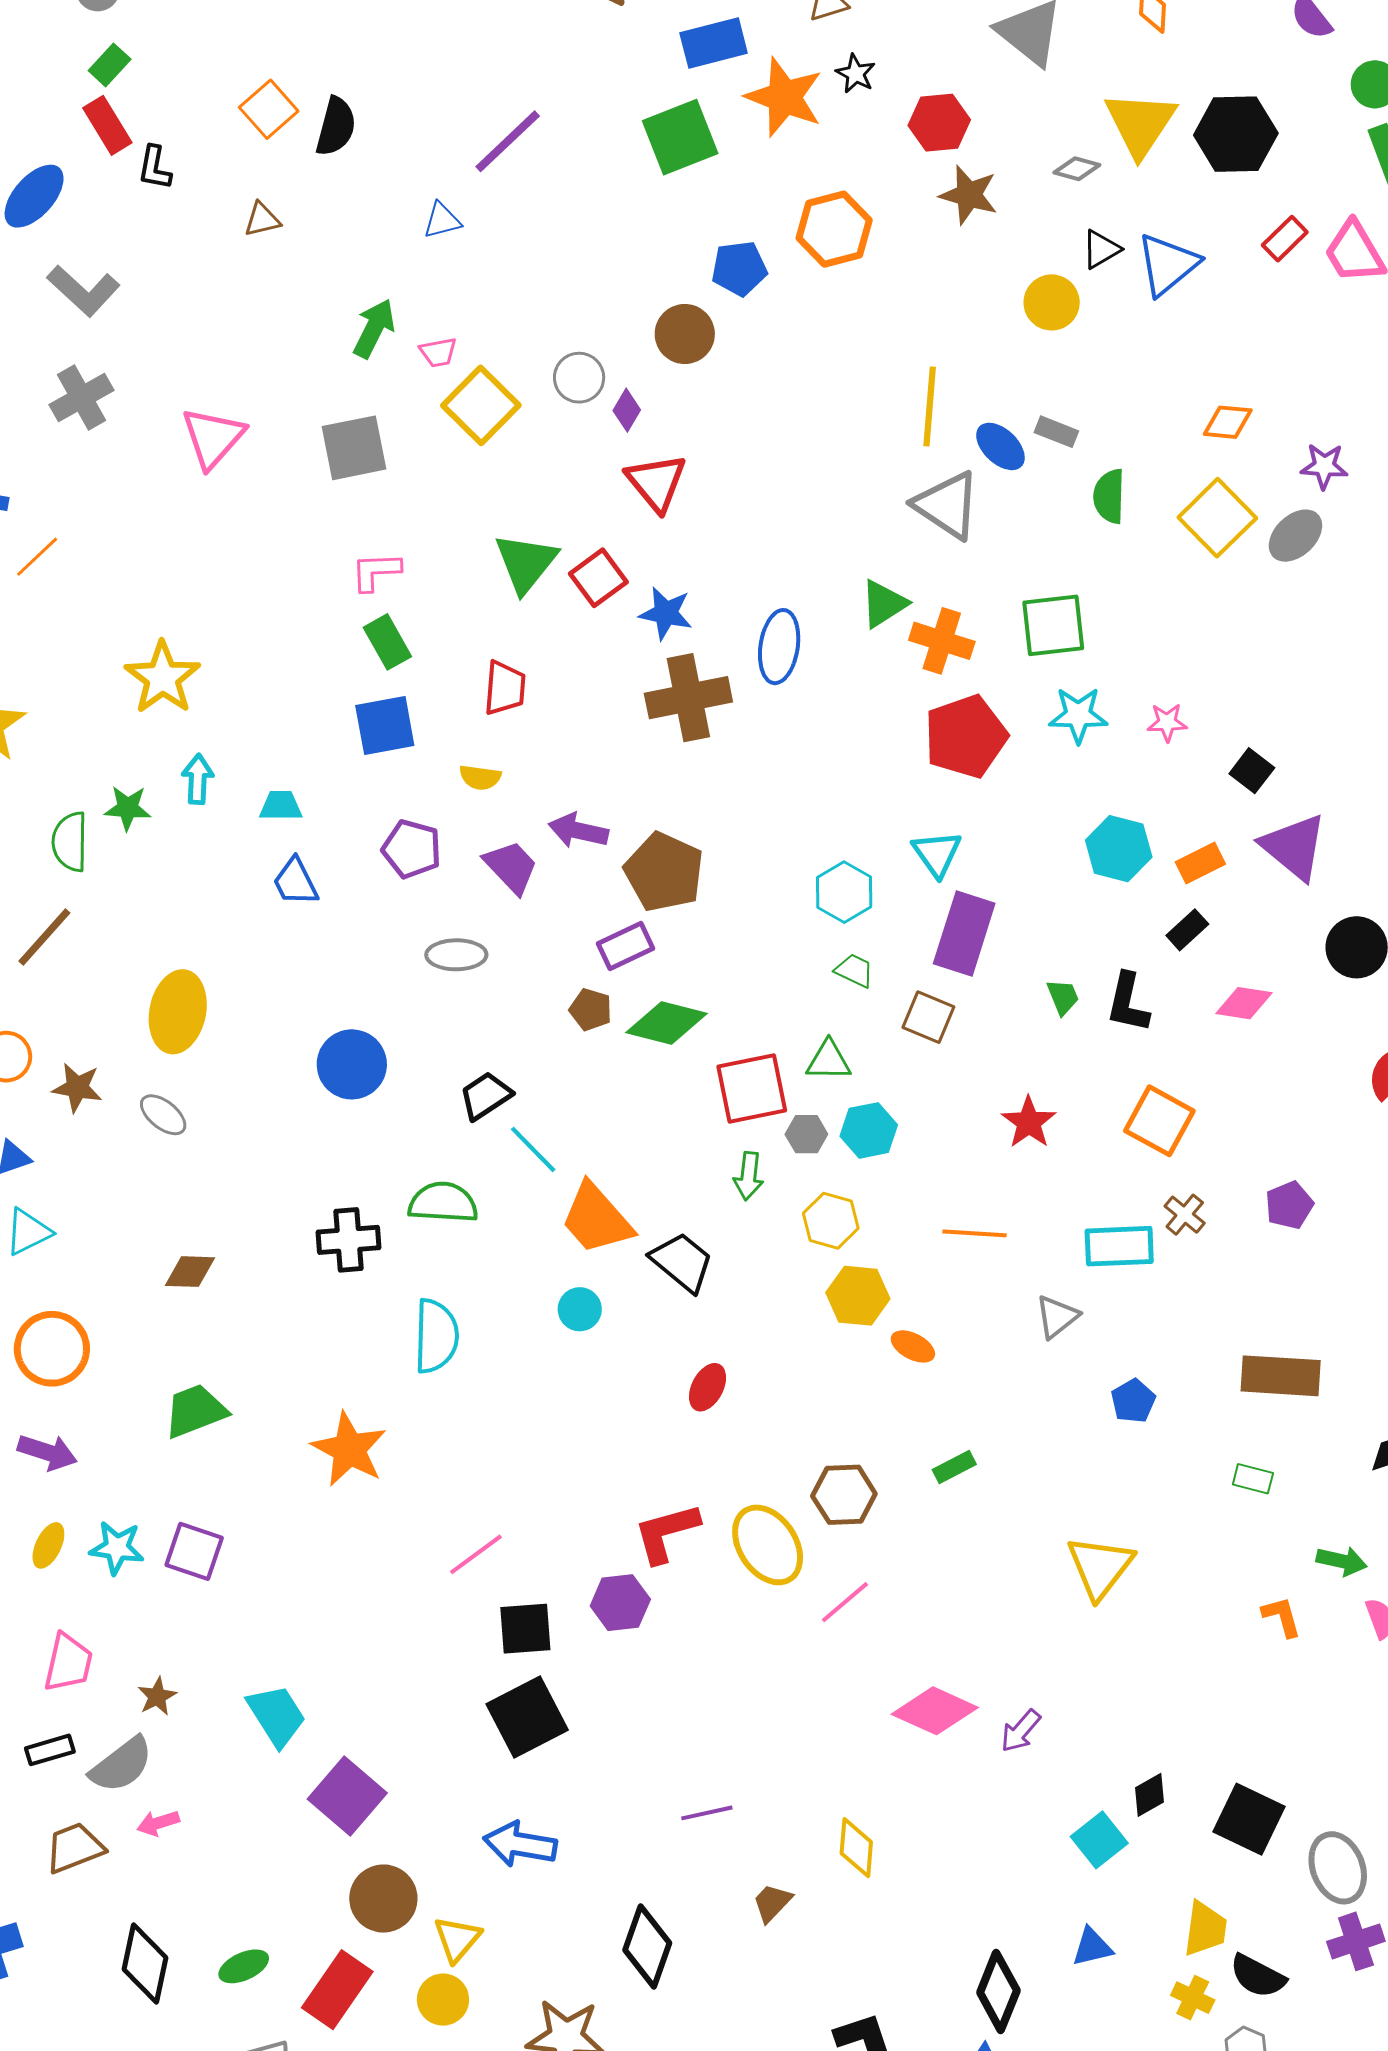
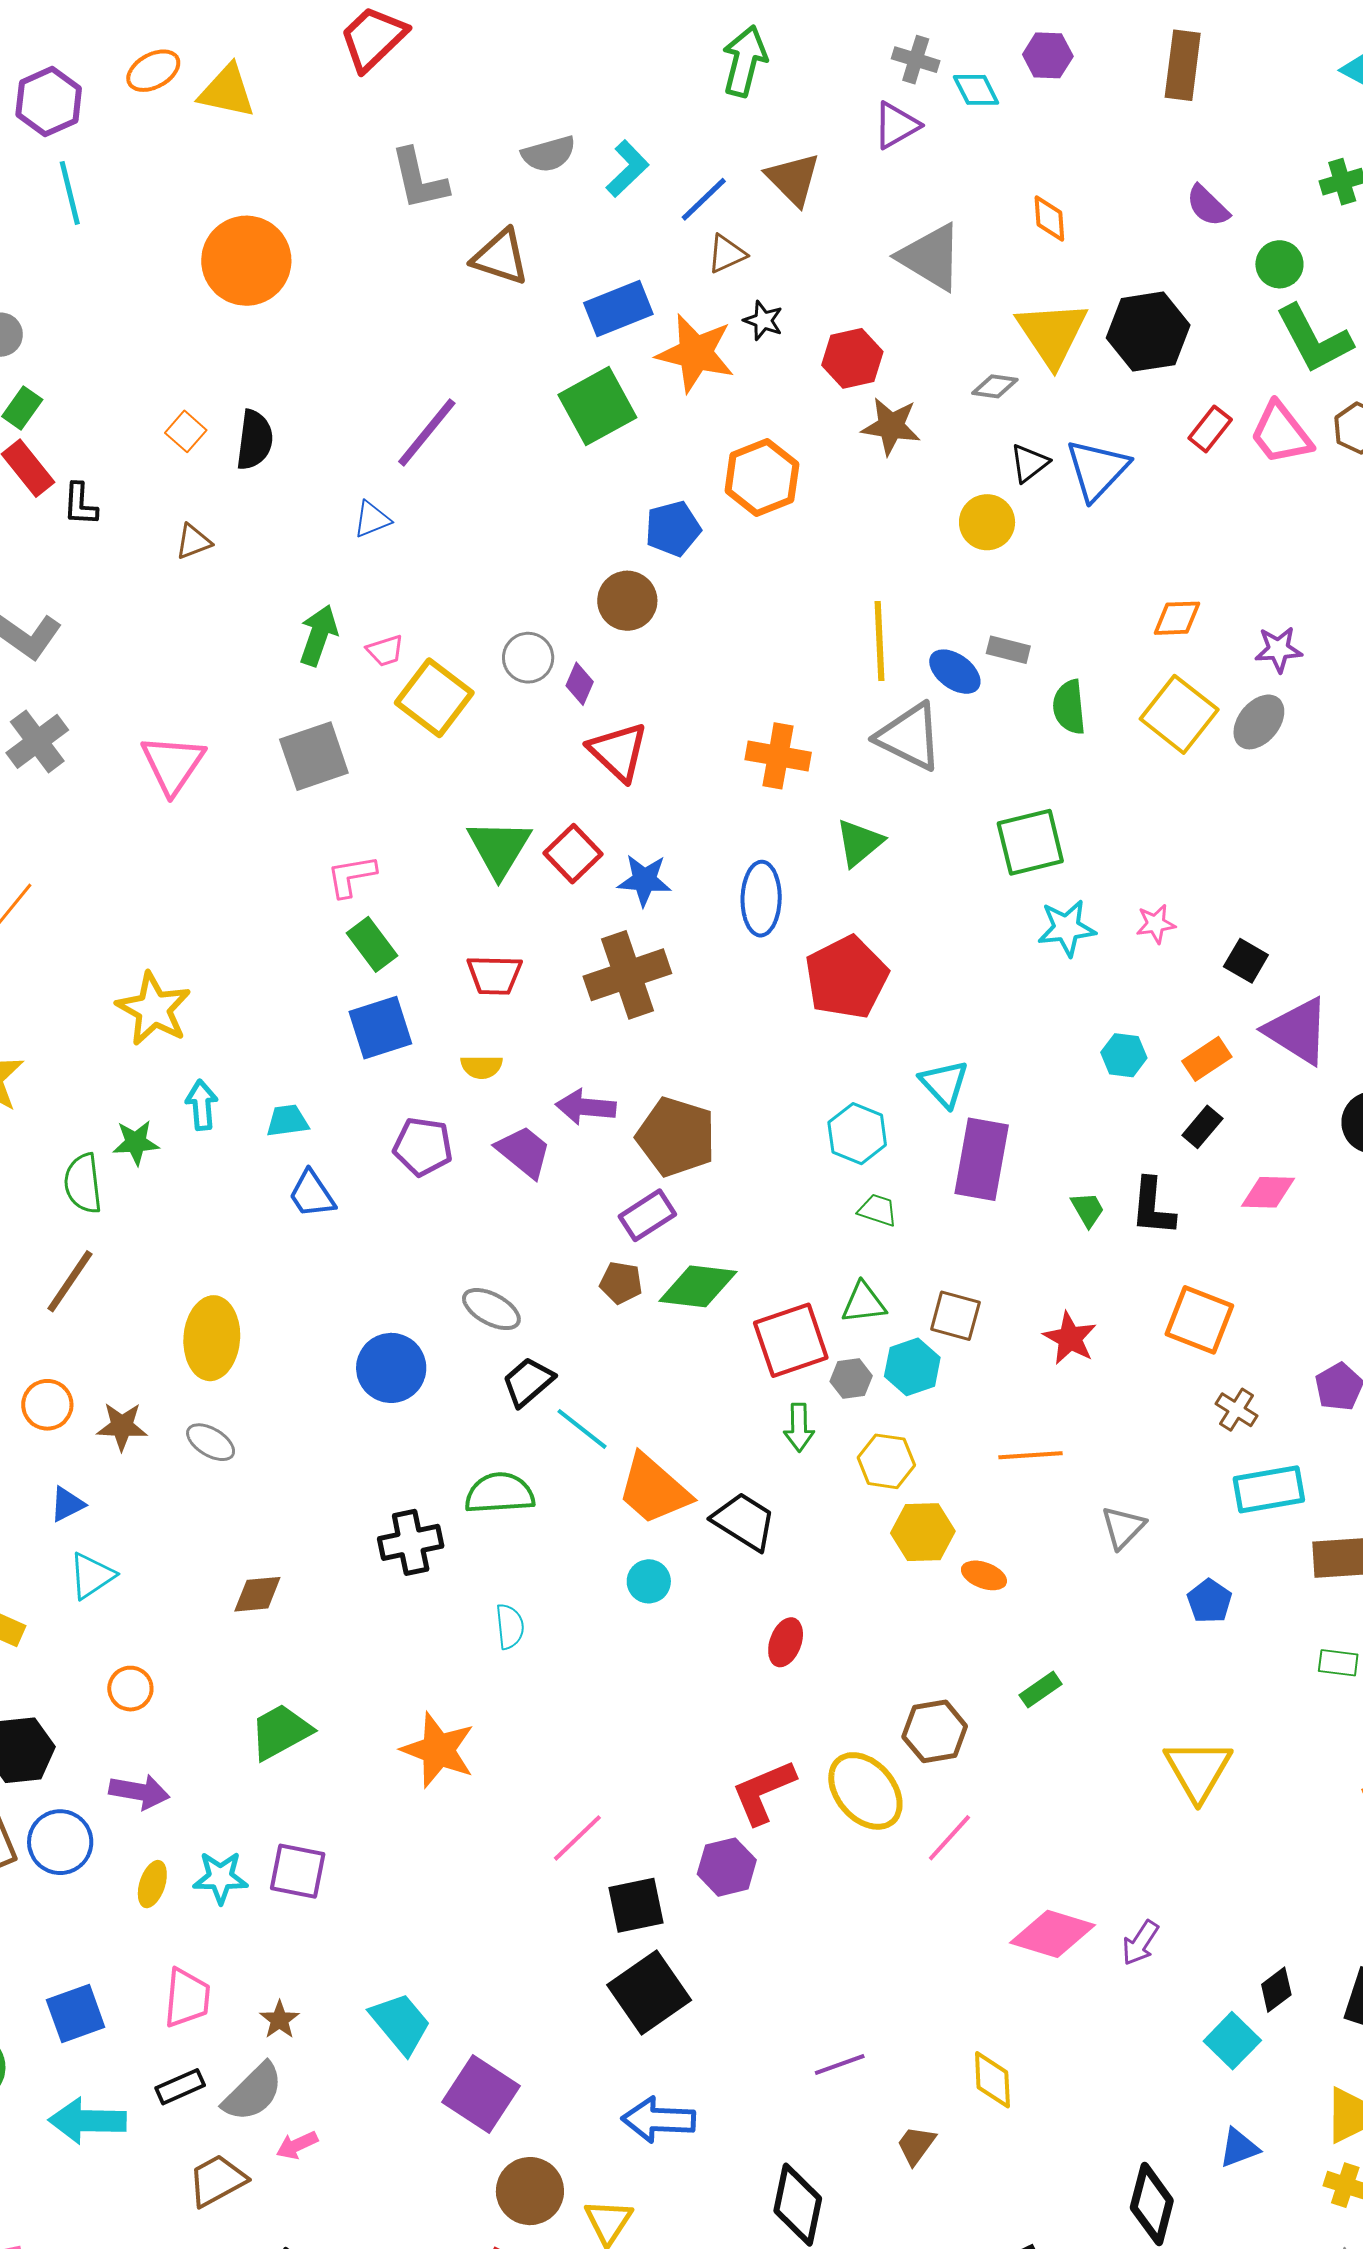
orange square: (269, 109) -> (186, 431), size x0.7
orange cross: (942, 641) -> (778, 756), moved
red trapezoid: (505, 688) -> (494, 975), turned 94
brown cross: (688, 698) -> (627, 975), moved
red pentagon: (966, 737) -> (846, 977), moved
cyan hexagon: (1119, 849) -> (1124, 1055), size x0.7
gray ellipse: (456, 955) -> (491, 1309), moved, turned 36
brown square: (928, 1017) -> (955, 1316), moved
cyan rectangle: (1119, 1246) -> (1269, 1489), moved
cyan semicircle: (436, 1336) -> (510, 1626), size x0.6
orange circle: (52, 1349) -> (130, 1689), size x0.6

